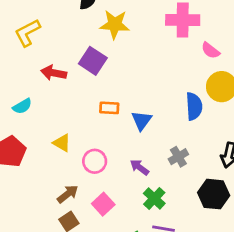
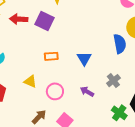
red arrow: (54, 73) -> (19, 19), moved
orange rectangle: (109, 108) -> (51, 56), moved
green cross: (154, 198) -> (119, 113), moved

